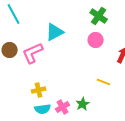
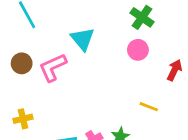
cyan triangle: (55, 32) -> (82, 39), turned -42
yellow cross: (39, 90) -> (23, 119), moved

